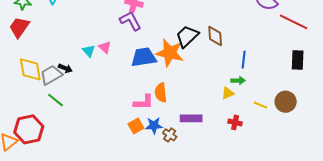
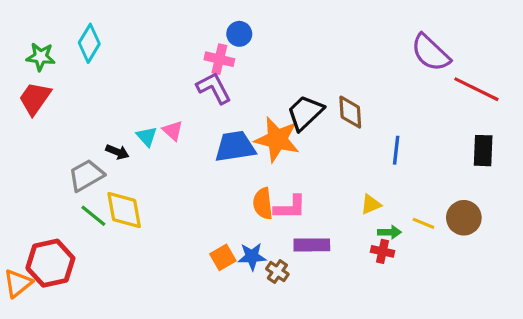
black arrow: (65, 68) -> (117, 152), moved
yellow diamond: (30, 69) -> (124, 210), moved
green arrow: (238, 81) -> (389, 232), moved
pink L-shape: (144, 102) -> (290, 207), moved

